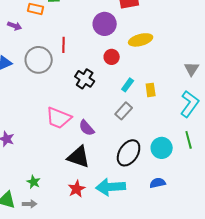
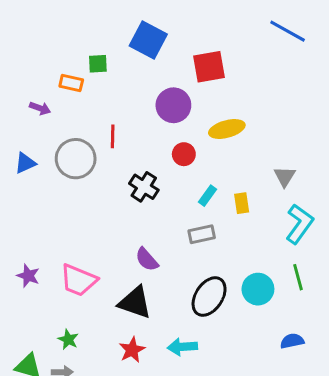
gray triangle: (192, 69) -> (285, 176), moved
gray rectangle: (124, 111) -> (202, 234), turned 36
pink trapezoid: (59, 118) -> (79, 280), moved
blue semicircle: (158, 183) -> (292, 341), moved
cyan arrow: (111, 187) -> (182, 347), size x0.7

